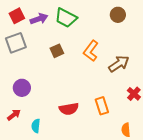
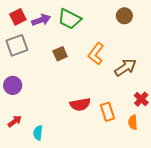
purple circle: (22, 88) -> (13, 85), moved
red semicircle: (69, 109) -> (80, 104), moved
orange semicircle: (126, 130) -> (133, 122), moved

